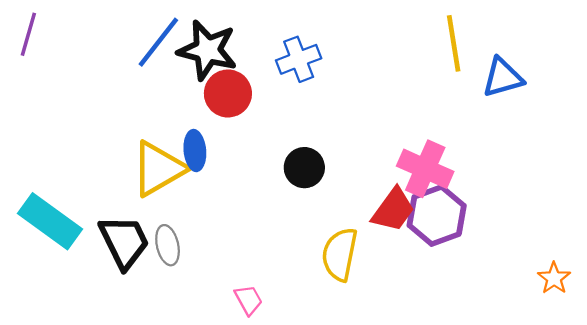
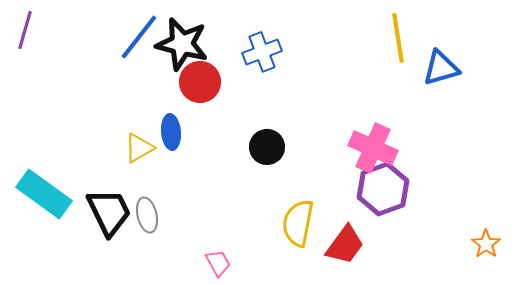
yellow triangle: (158, 169) -> (139, 148), size x0.6
red trapezoid: (393, 210) -> (345, 245), moved

